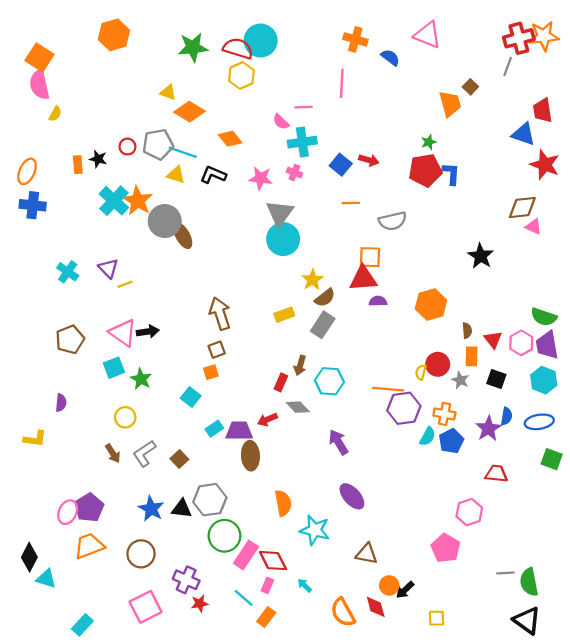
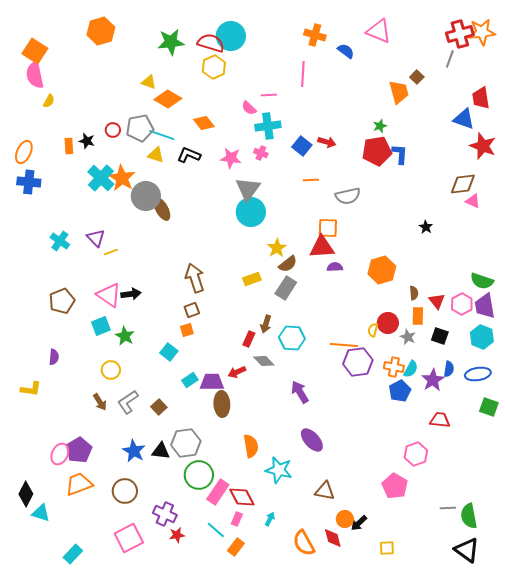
black star: (481, 256) -> (426, 227), size x0.6
cyan semicircle: (428, 437) -> (411, 369), moved
cyan arrow: (305, 585) -> (270, 519), turned 72

